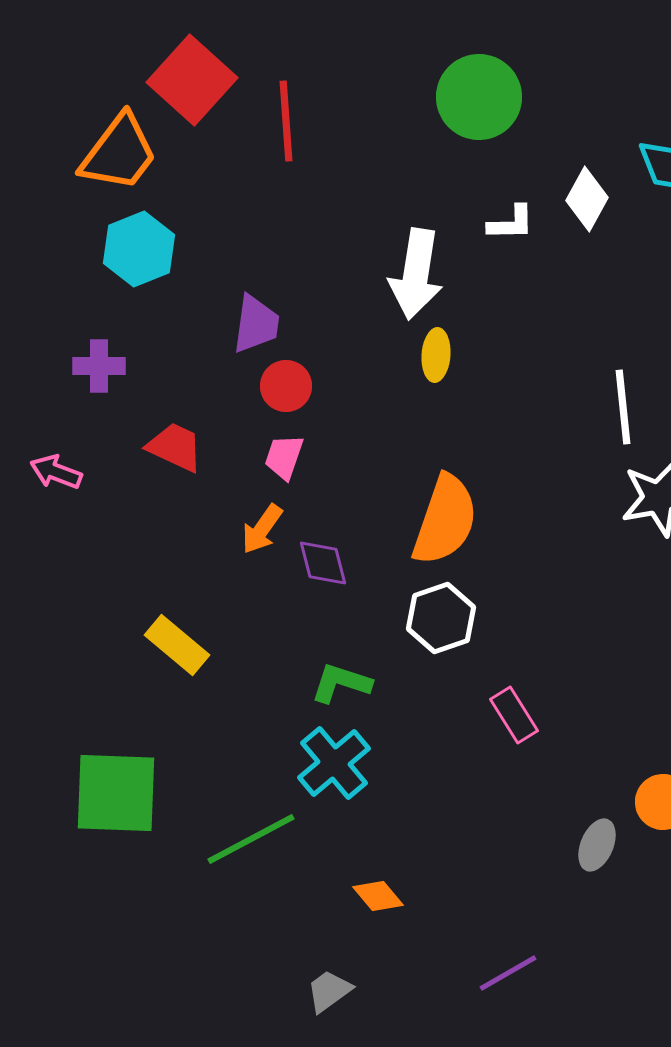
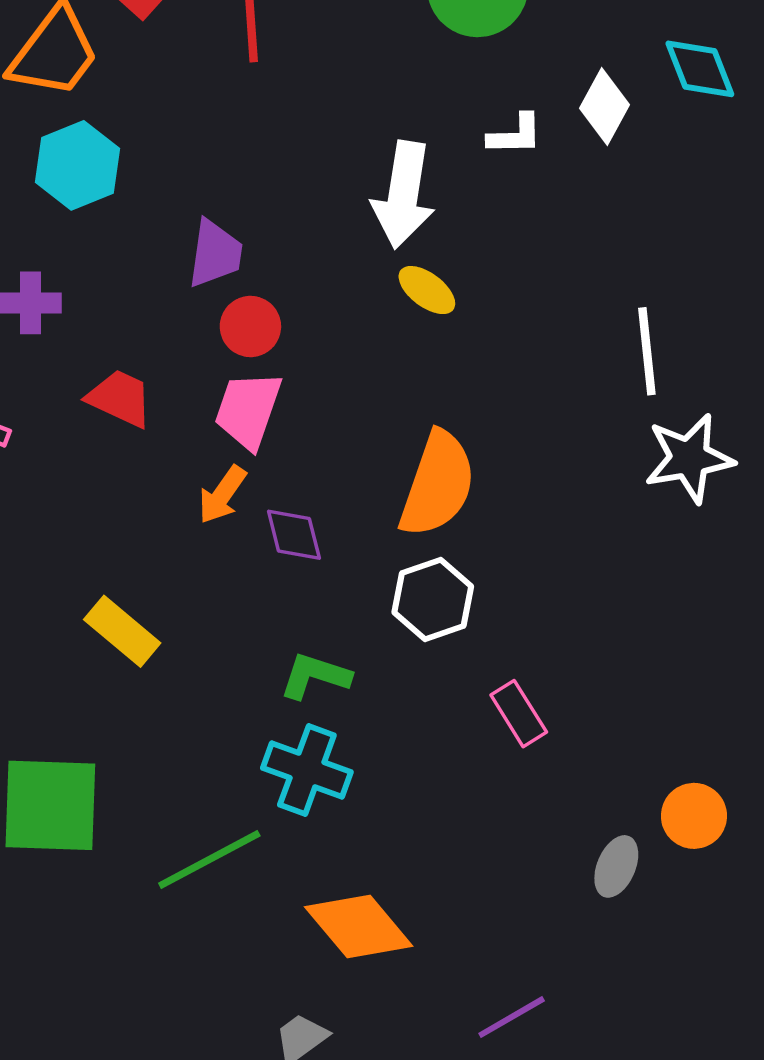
yellow ellipse: (436, 355) -> (427, 290), turned -57
pink trapezoid: (284, 457) -> (248, 410), size x1.5
cyan cross: (334, 763) -> (307, 770), turned -30
orange diamond: (378, 896) -> (359, 926), size x1.8

